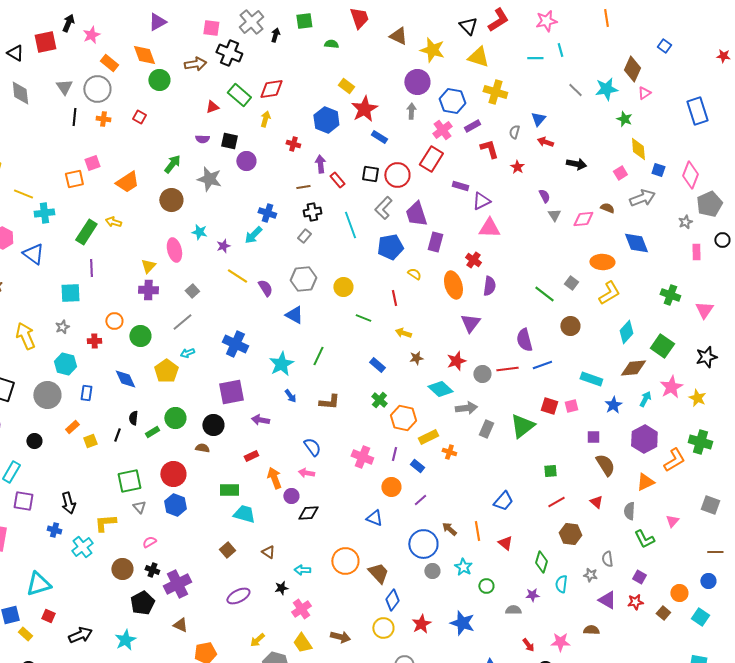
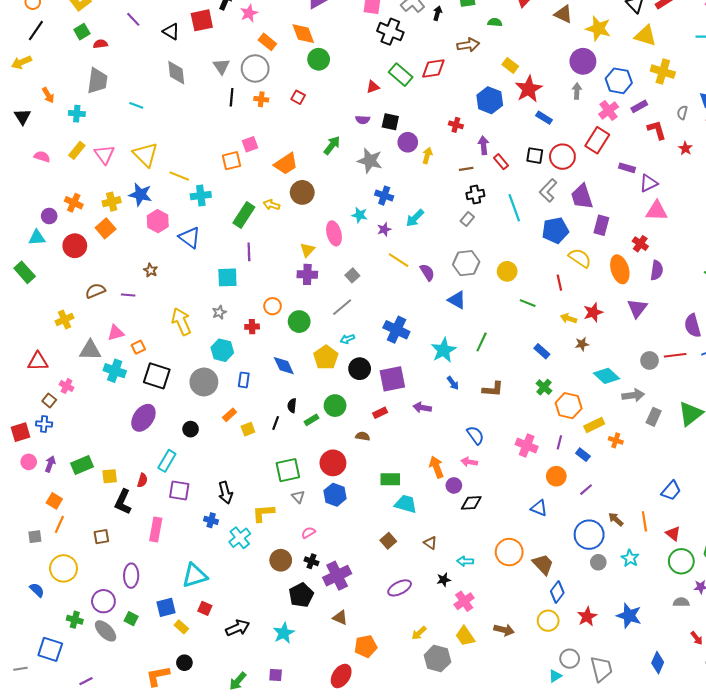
brown arrow: (195, 64) -> (468, 45), moved
yellow arrow: (265, 119) -> (427, 156), moved
brown circle: (171, 200) -> (302, 192), moved
blue cross: (267, 213) -> (384, 196), moved
yellow semicircle: (414, 274) -> (580, 258), size x1.6
red star: (456, 361) -> (593, 312), moved
black circle: (213, 425) -> (360, 369), moved
red rectangle: (251, 456) -> (380, 413), moved
green circle: (486, 586) -> (681, 561), moved, size x1.6

